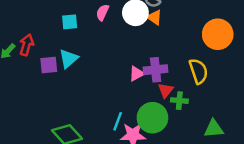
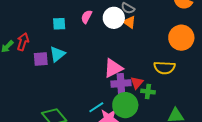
purple cross: (156, 70) -> (121, 83), moved
yellow semicircle: (198, 71) -> (164, 68), turned 110
pink triangle: (137, 74) -> (113, 68), size x1.5
cyan line: (118, 121) -> (96, 107), turned 35

